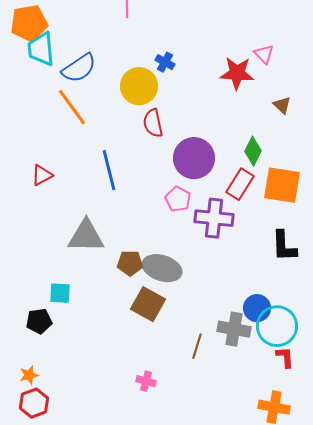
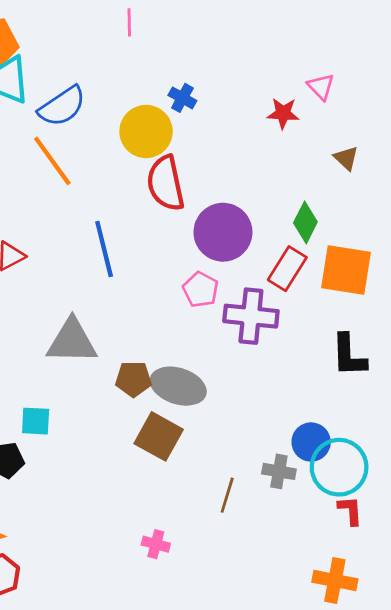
red star: (237, 73) -> (283, 113), size x0.7
red semicircle: (153, 123) -> (166, 183), size x1.4
gray cross: (234, 329) -> (279, 471), size x0.7

